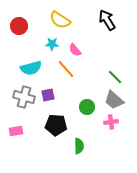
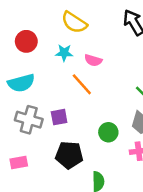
red circle: (19, 26) -> (26, 41), moved
pink semicircle: (75, 50) -> (93, 60), turned -32
cyan semicircle: (31, 68) -> (21, 83), moved

